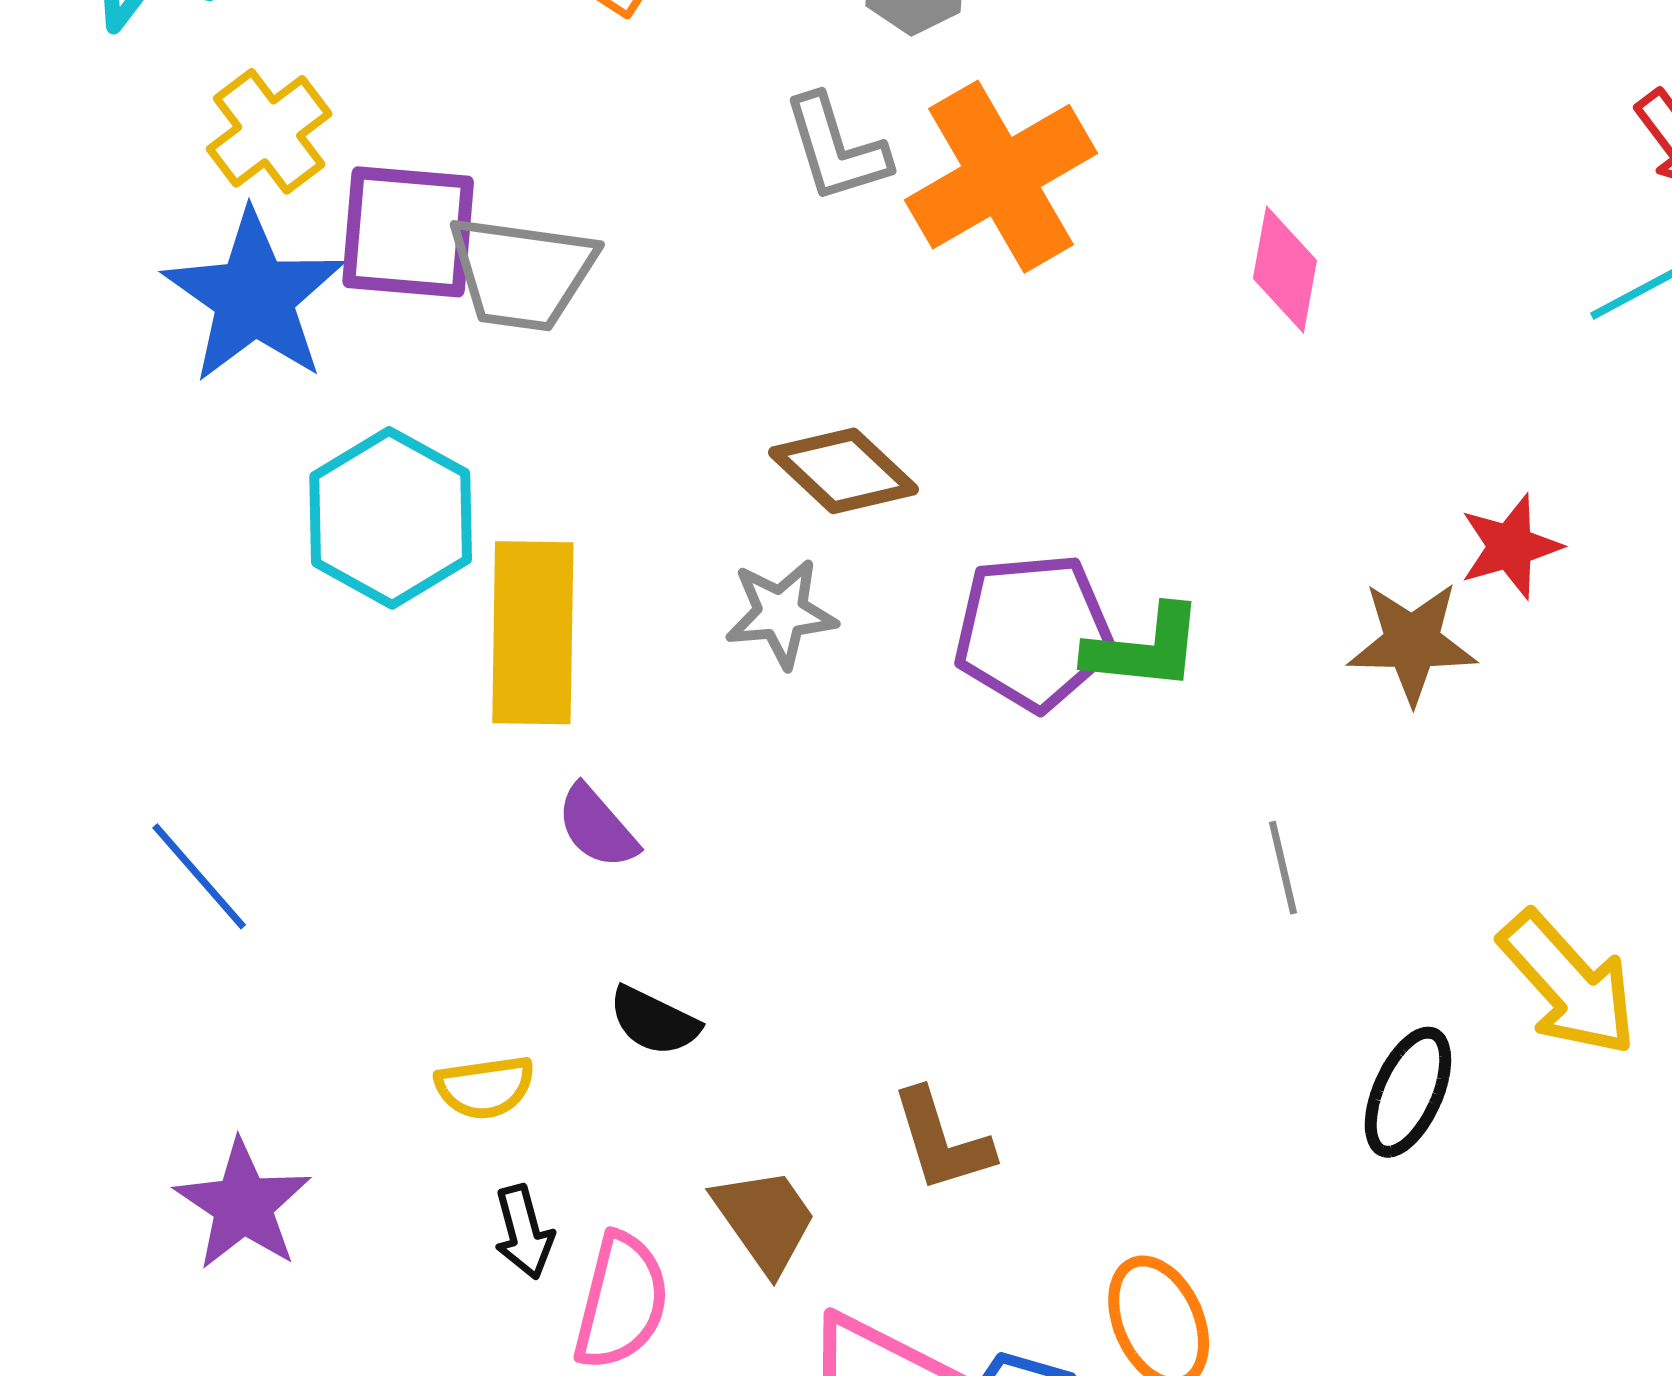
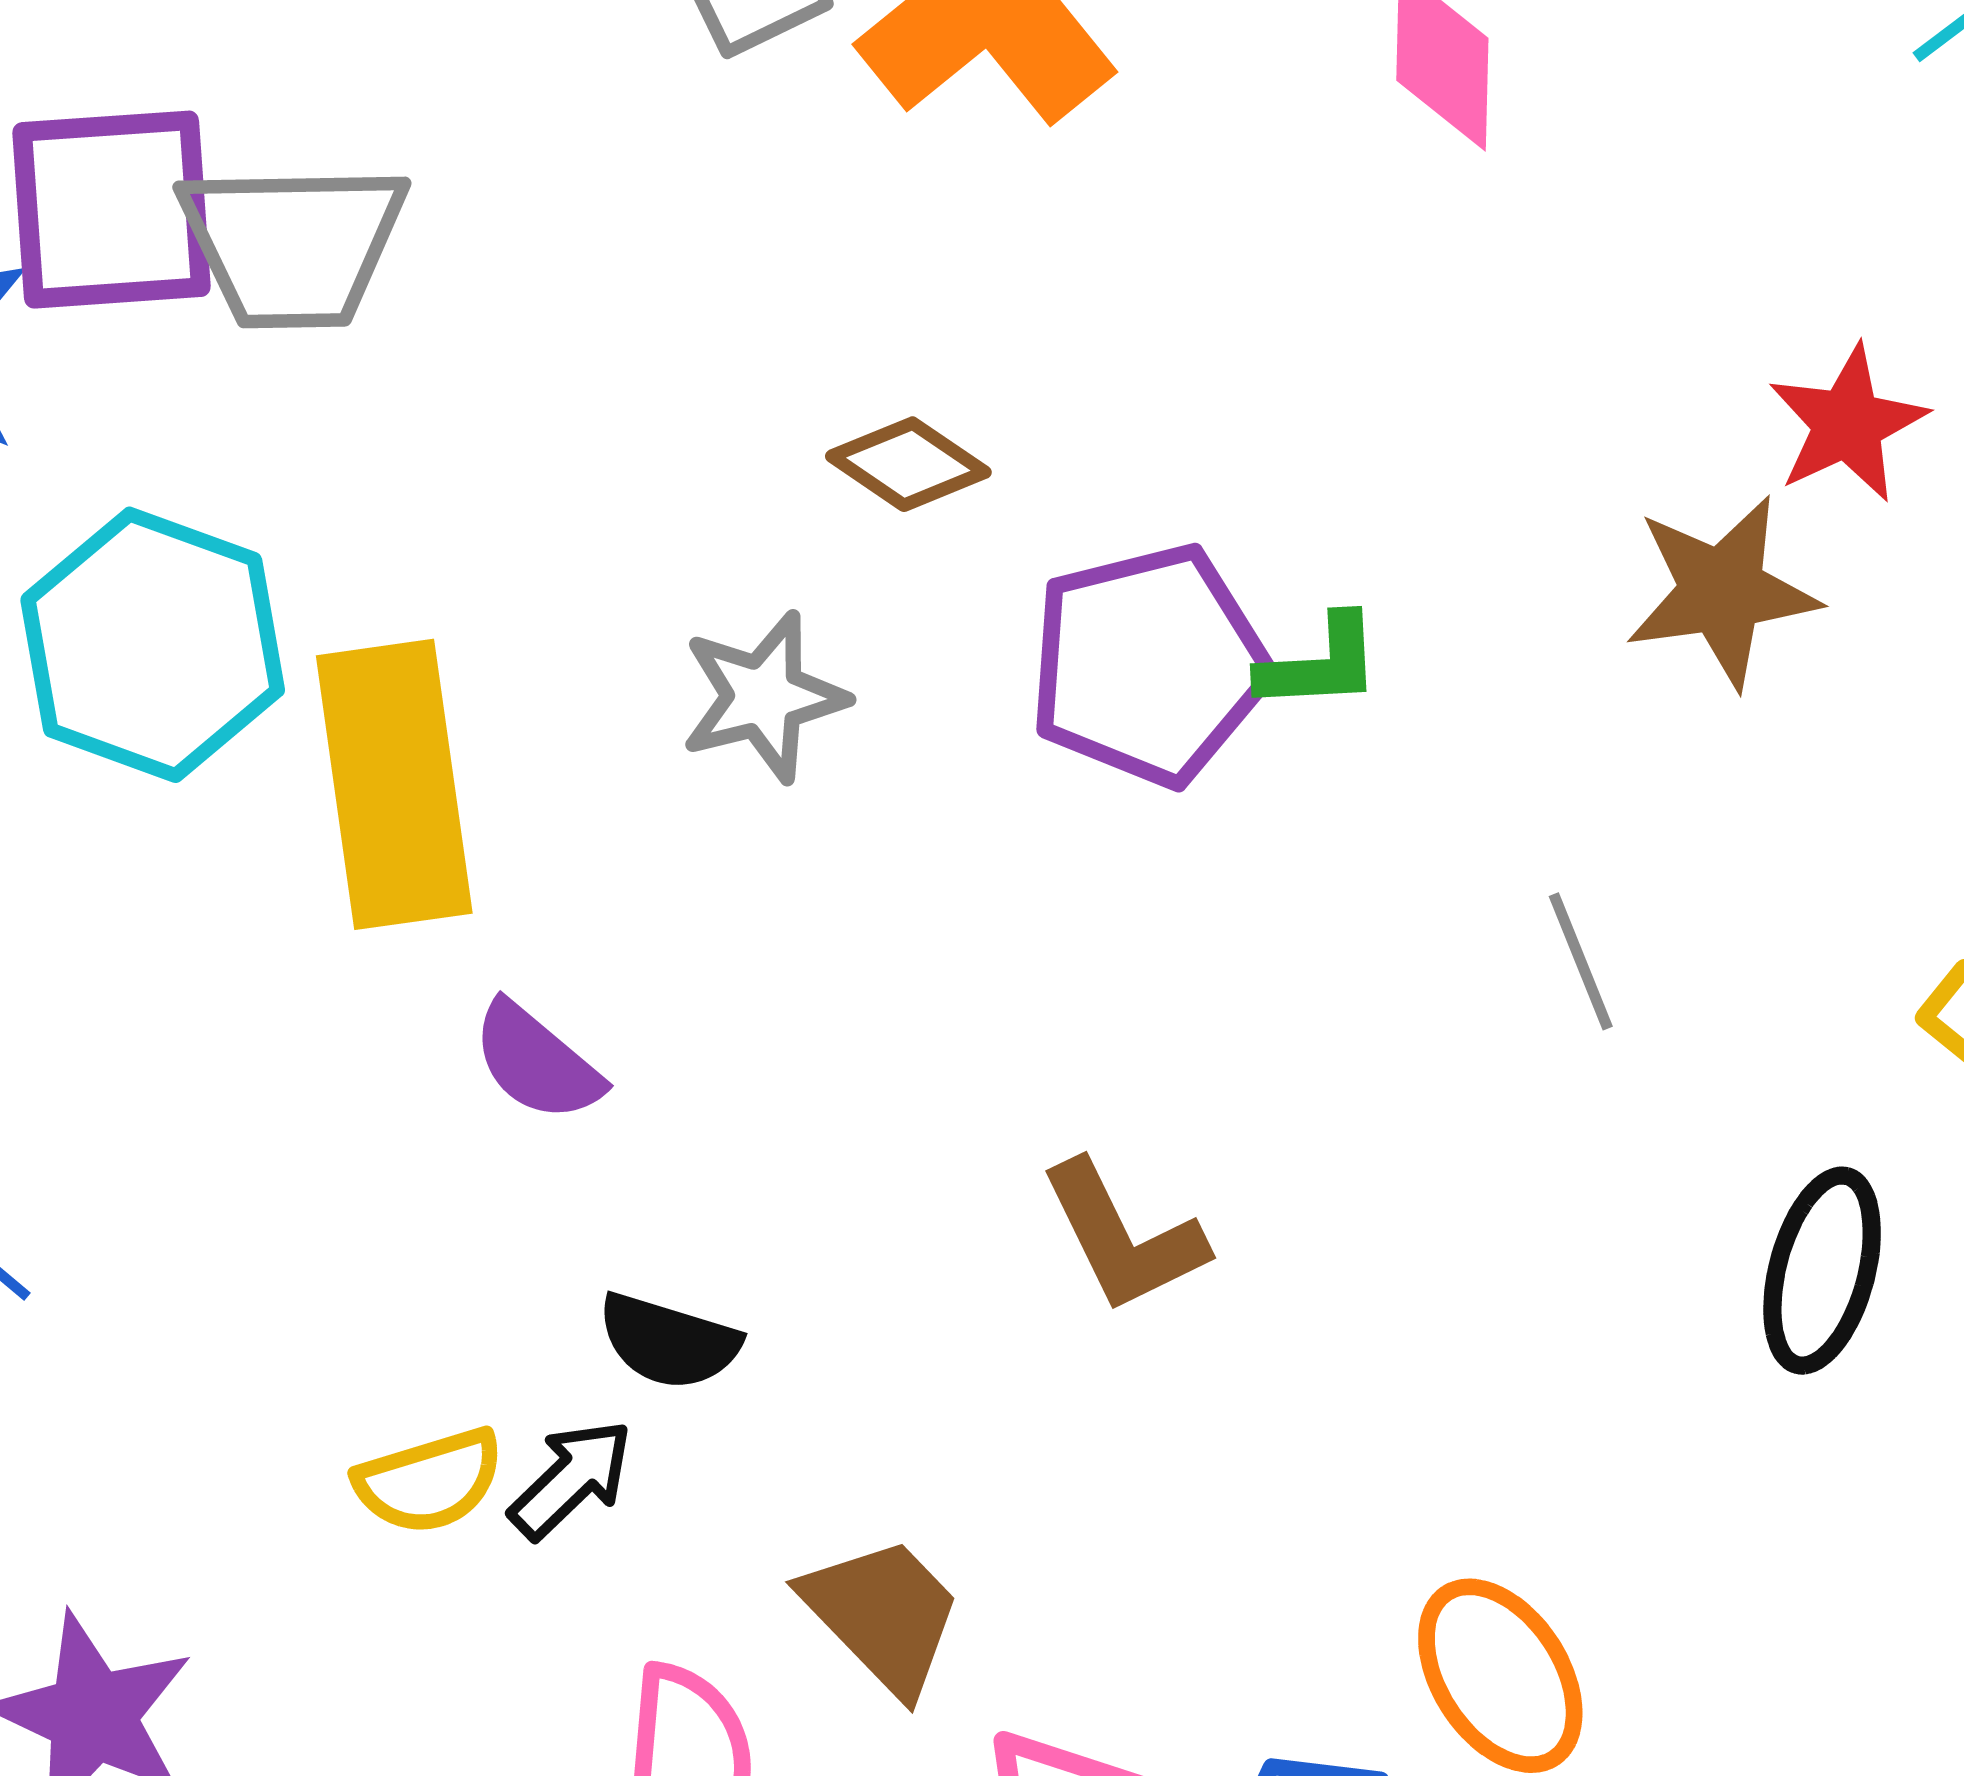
brown diamond: (844, 471) -> (908, 464), moved, size x0.7
green L-shape: (1144, 648) -> (1320, 664), size x0.7
brown L-shape: (942, 1141) -> (1123, 1237), moved
black arrow: (524, 1232) -> (571, 1479), moved, turned -110

